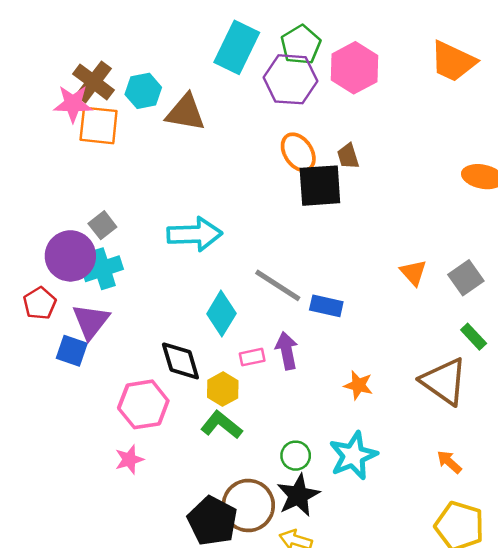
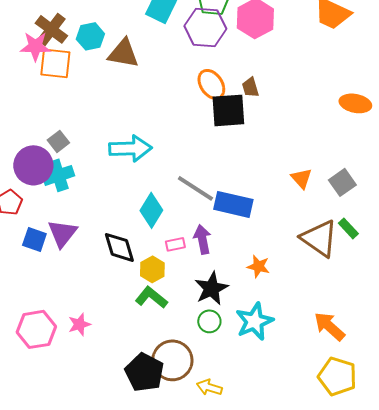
blue rectangle: (326, 306) -> (233, 204), size x1.5
purple triangle: (91, 321) -> (62, 233), moved
brown triangle: (444, 381) -> (319, 238), moved
pink hexagon: (143, 404) -> (36, 329), moved
orange arrow: (449, 462) -> (329, 326), size x1.6
black star: (298, 495) -> (211, 288), moved

